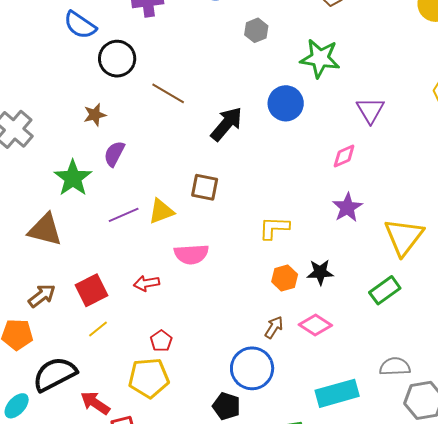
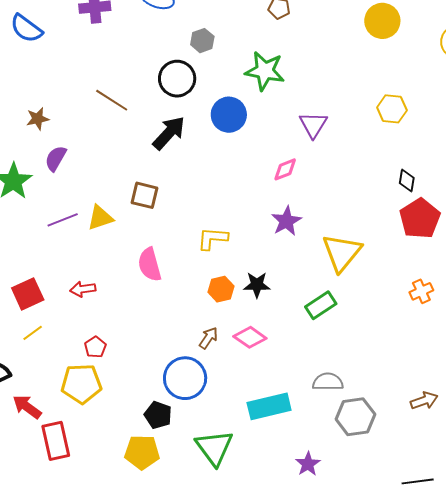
black circle: (117, 59) -> (177, 79), moved
pink semicircle: (191, 254) -> (150, 265), moved, turned 76

